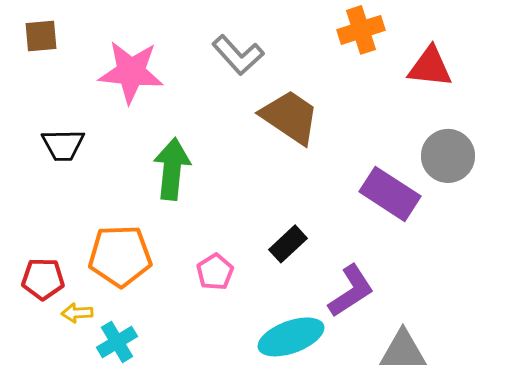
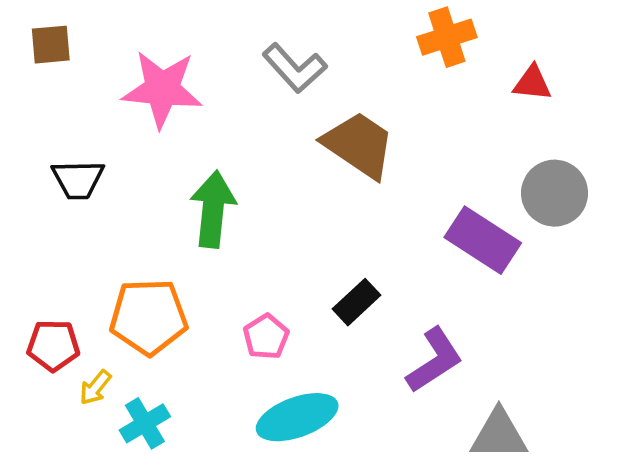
red triangle: (430, 67) -> (532, 83), size x0.7
yellow arrow: (77, 313) -> (95, 387), turned -48
cyan ellipse: (291, 337) -> (297, 417), moved

